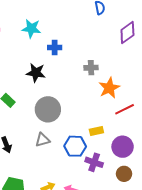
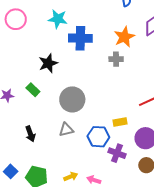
blue cross: (55, 47) -> (80, 38), size x1.6
black star: (36, 73) -> (48, 63), moved, turned -30
orange star: (109, 88) -> (124, 37), moved

